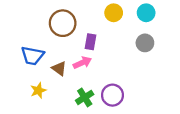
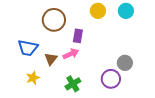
gray circle: (145, 43) -> (125, 63), moved
brown triangle: (59, 68) -> (51, 59), turned 32
purple circle: (112, 95) -> (111, 79), moved

